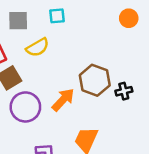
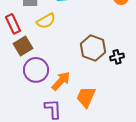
orange arrow: (63, 100) -> (61, 81), moved

